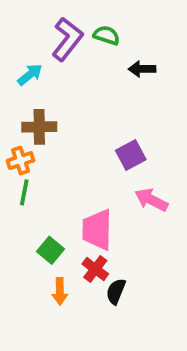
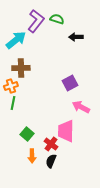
cyan arrow: (30, 75) -> (16, 40), size x1.5
pink trapezoid: (97, 230) -> (66, 131), moved
black semicircle: (116, 291) -> (51, 161), moved

